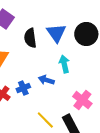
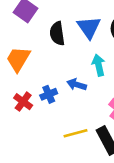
yellow line: (45, 120) -> (75, 133), turned -60

